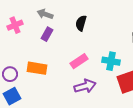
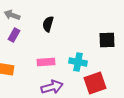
pink rectangle: (79, 61) -> (46, 62), turned 30

